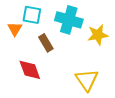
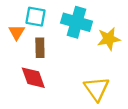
brown rectangle: (46, 43) -> (40, 48), moved, turned 30

